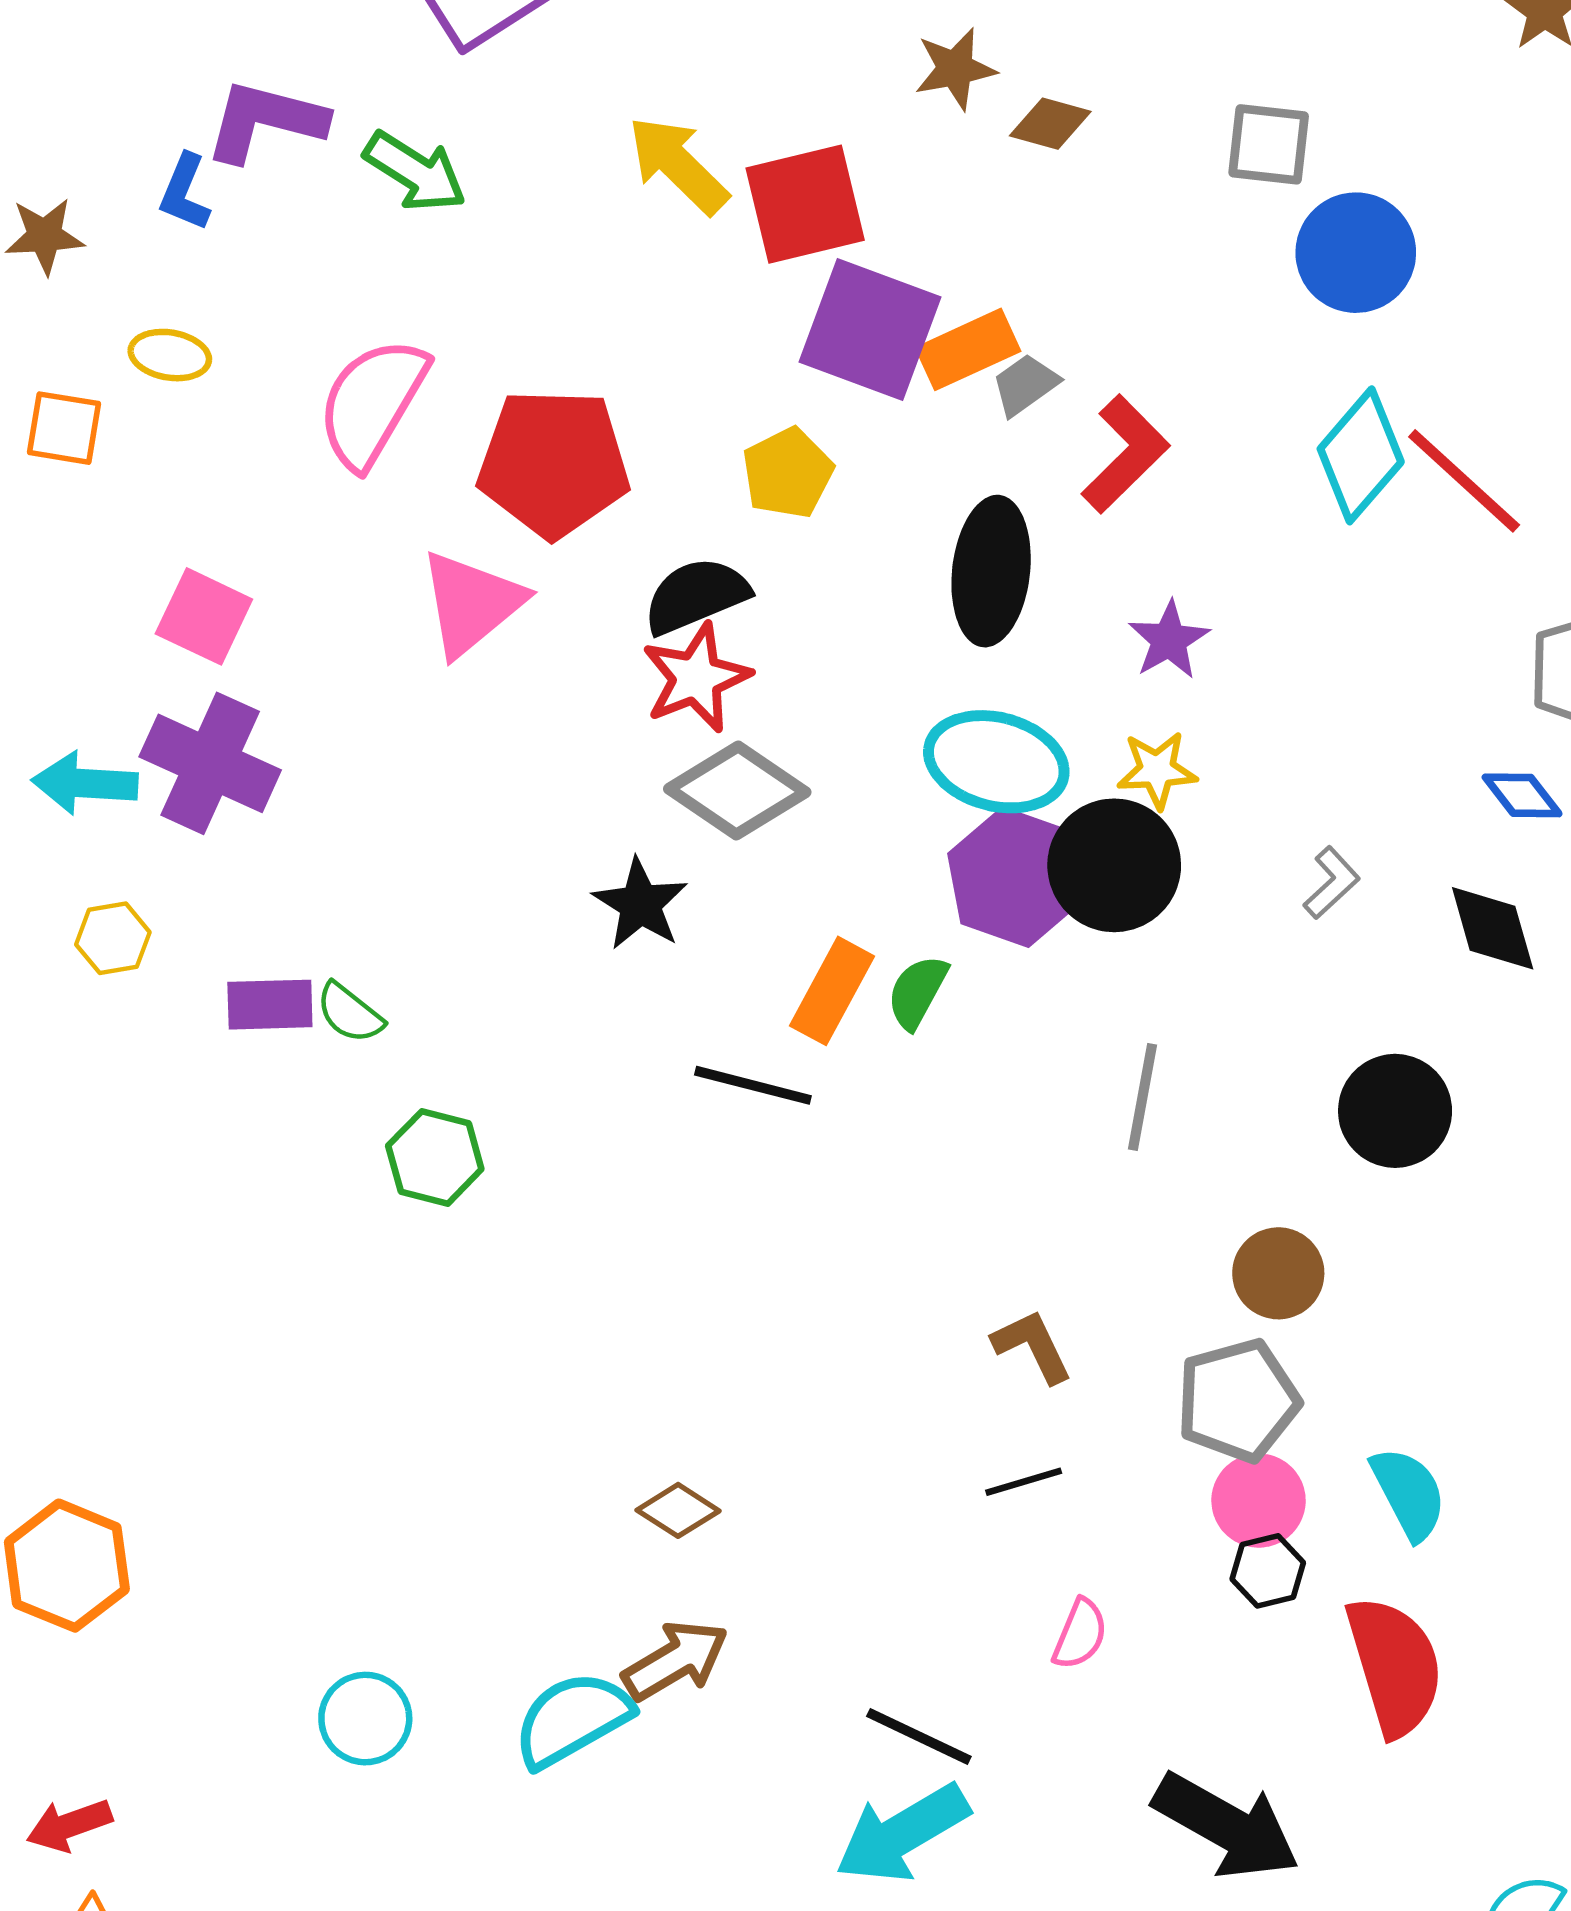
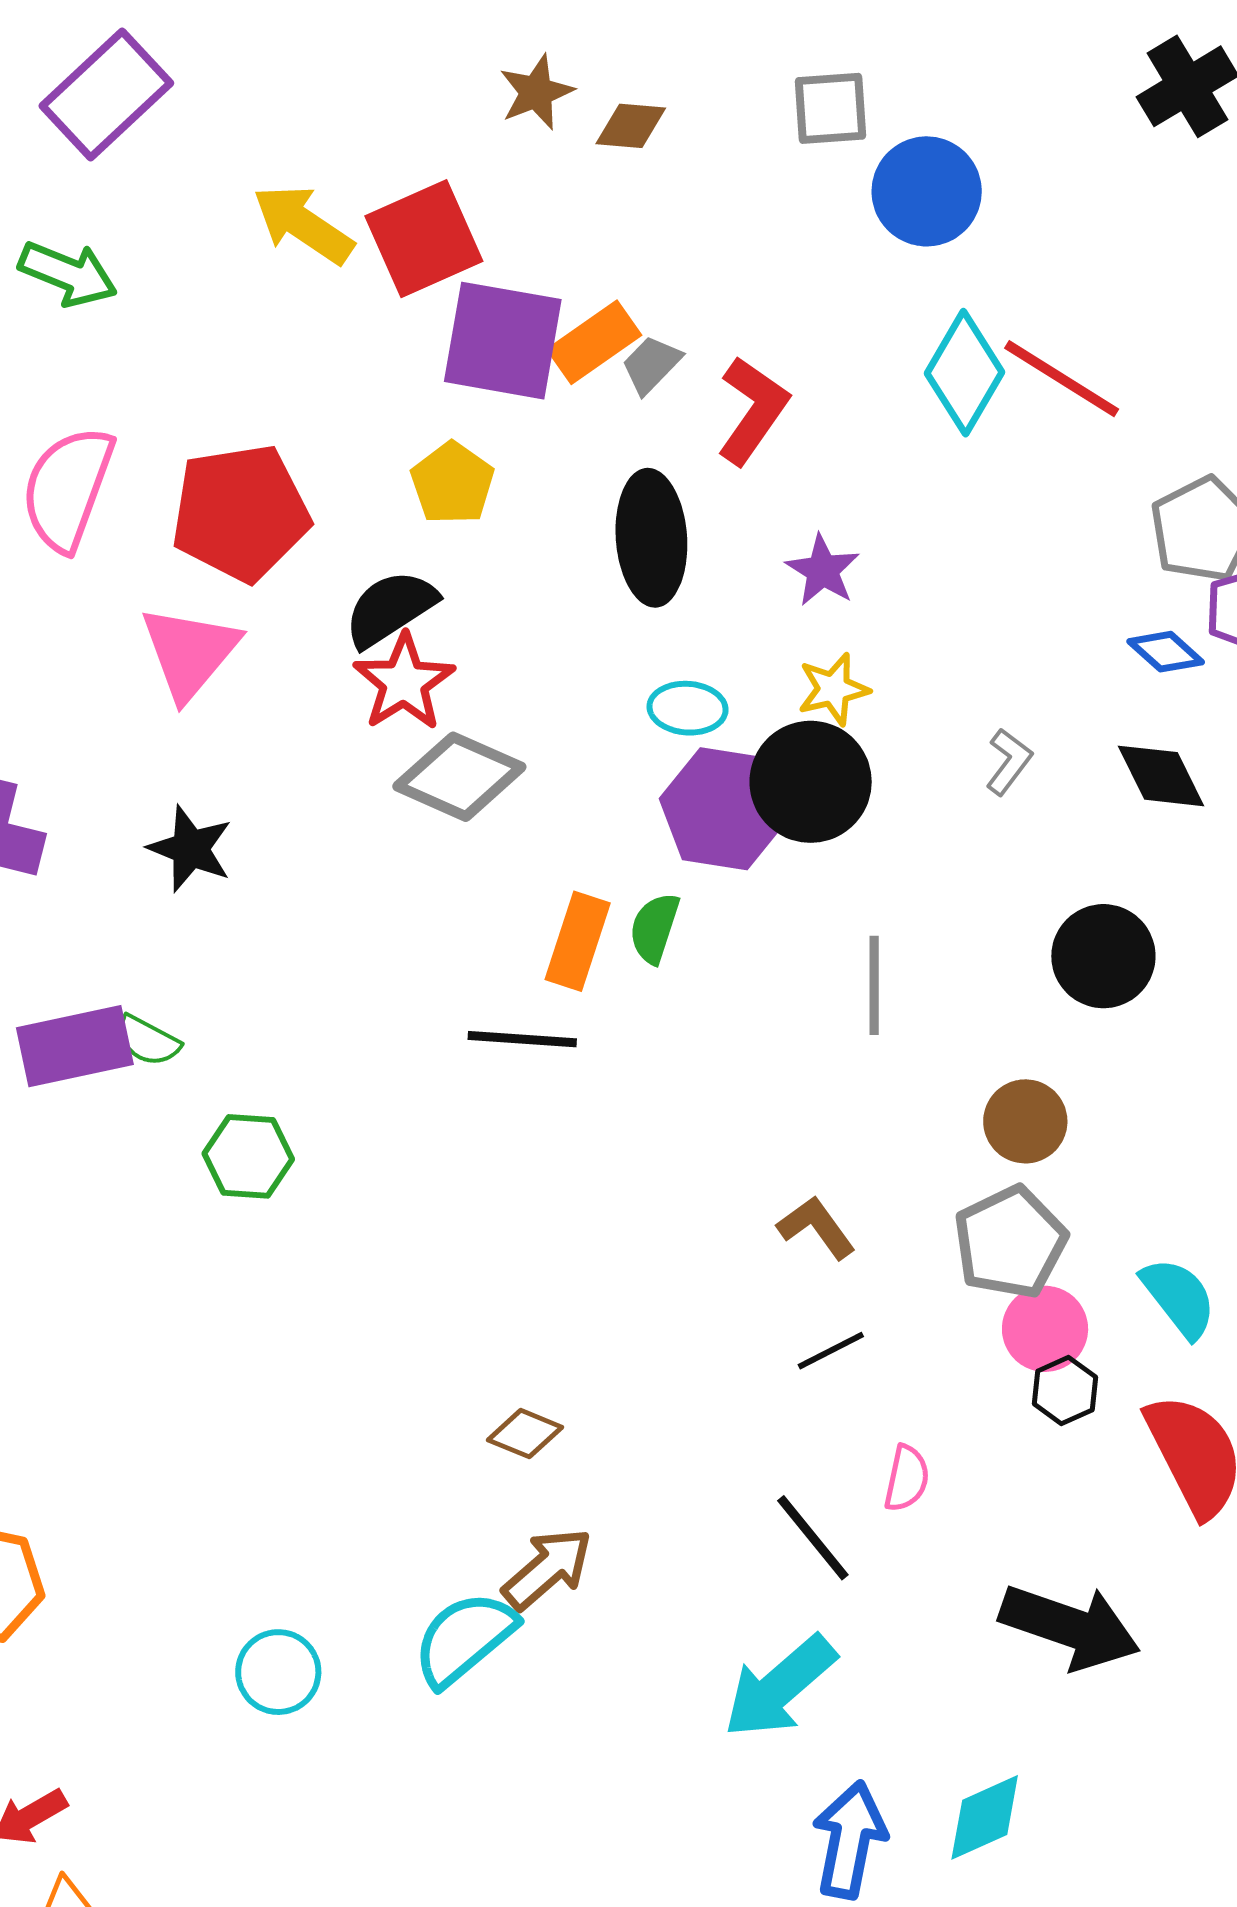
cyan ellipse: (996, 762) -> (688, 708), size x0.6
black star: (640, 904) -> (190, 849), moved
purple rectangle: (270, 1005) -> (75, 1046), size x1.4
black line: (919, 1736) -> (813, 1538), moved, turned 36

